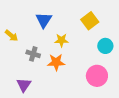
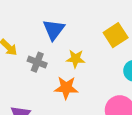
gray cross: (33, 54) -> (37, 62), moved

